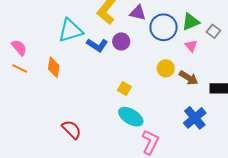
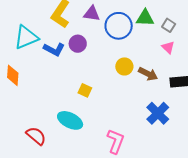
green triangle: (191, 22) -> (145, 18), turned 30
pink triangle: (191, 46) -> (168, 47), moved
cyan ellipse: (131, 117) -> (70, 120), moved

